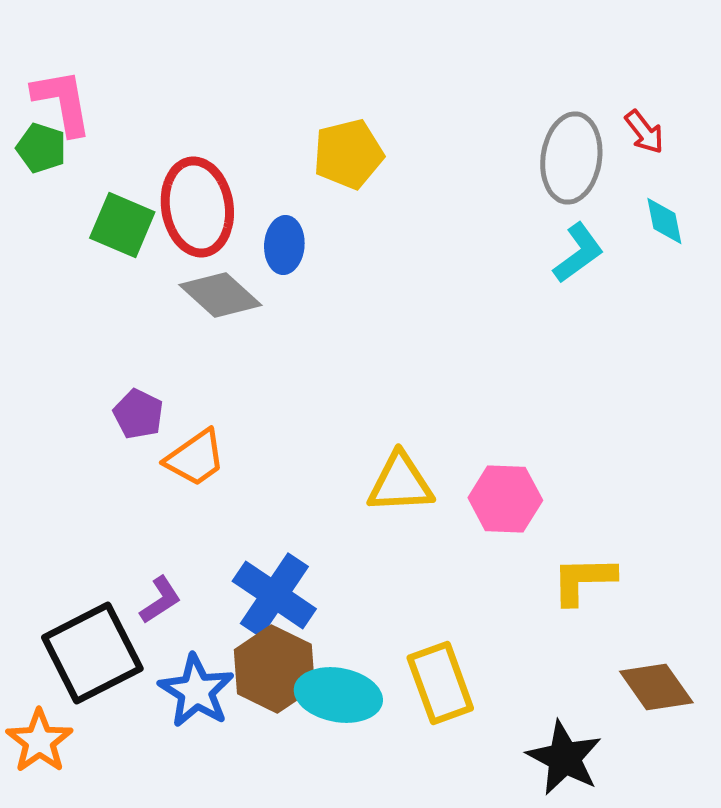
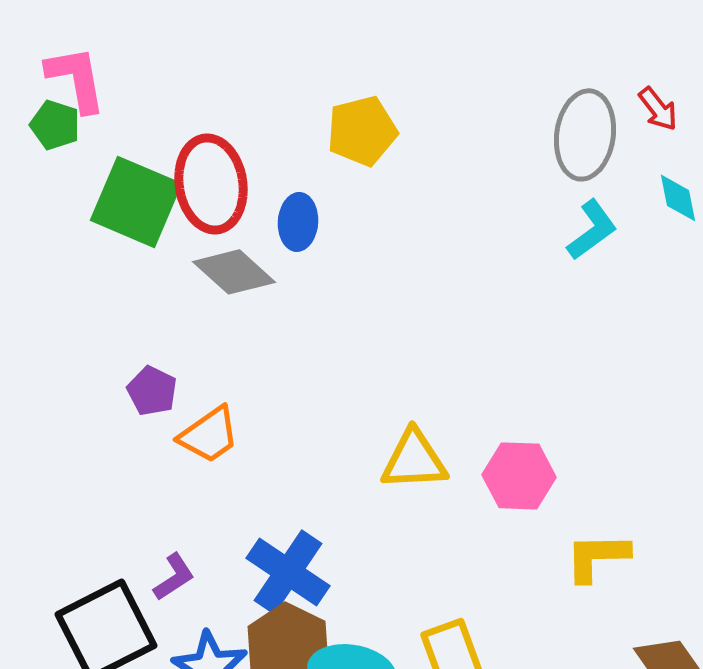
green square: (122, 225) -> (136, 202), size x1.4

